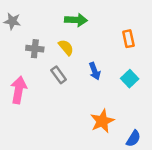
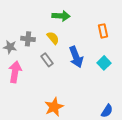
gray star: (12, 21) -> (10, 47), moved
blue arrow: (95, 71) -> (76, 57), size x1.5
orange star: (102, 121) -> (54, 107), moved

